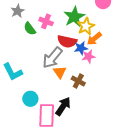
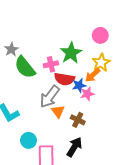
pink cross: (46, 21) -> (51, 64), moved, turned -32
yellow star: (86, 26) -> (101, 63), moved
green semicircle: (30, 29) -> (25, 67), size x1.6
black arrow: (63, 106) -> (74, 147), moved

